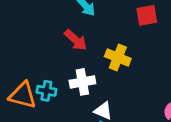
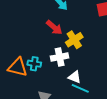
yellow cross: (118, 58) -> (74, 40), moved, turned 36

